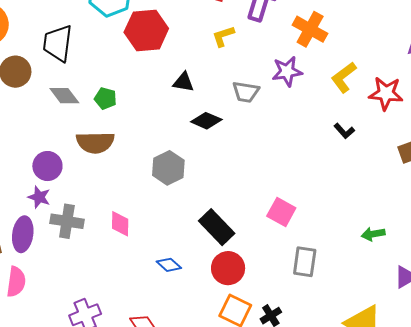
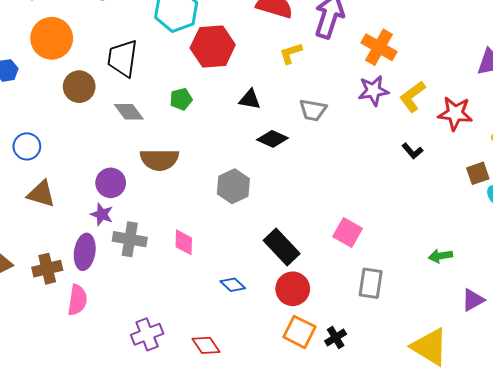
purple star: (287, 71) -> (373, 91), moved
green pentagon: (105, 98) -> (181, 99), moved, turned -30

